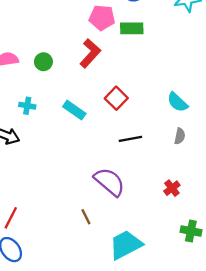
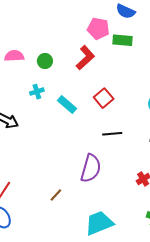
cyan cross: (27, 106) -> (37, 92), moved, turned -32
purple semicircle: (109, 182) -> (91, 168), turned 60
brown line: (86, 217) -> (56, 195), moved, turned 64

